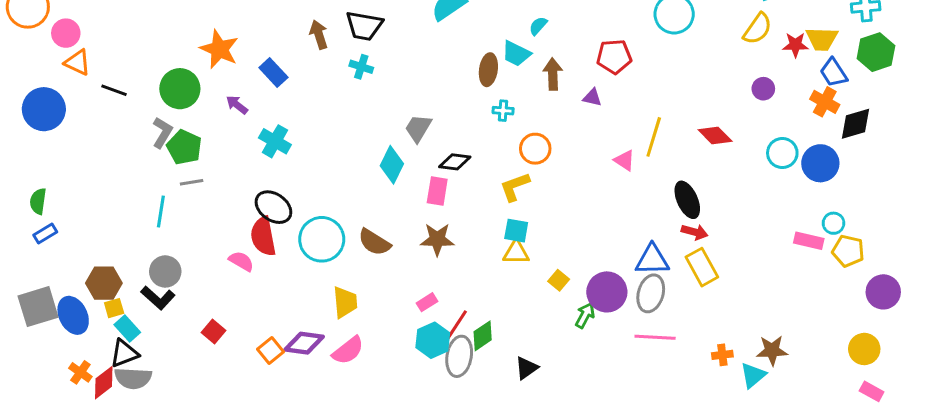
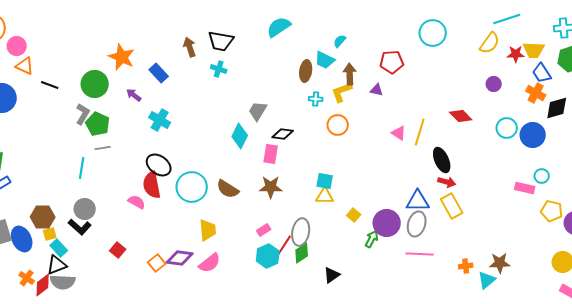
yellow line: (654, 137) -> (420, 132), moved
yellow L-shape: (515, 187) -> (342, 92), moved
yellow pentagon: (848, 251) -> (552, 211), moved
gray ellipse: (459, 356) -> (301, 232), moved

